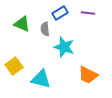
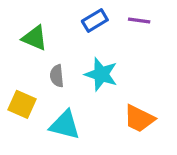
gray semicircle: (45, 29) -> (57, 76), moved
yellow square: (14, 66) -> (22, 104), turned -30

